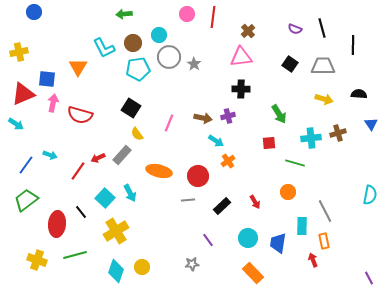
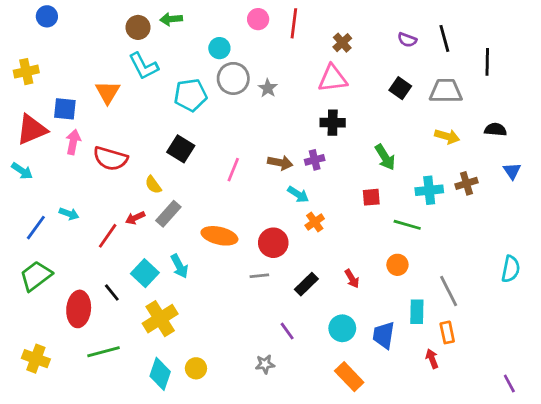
brown circle: (133, 43) -> (138, 27), moved
yellow semicircle: (137, 134) -> (153, 185), moved
yellow cross: (37, 260) -> (36, 359), moved

